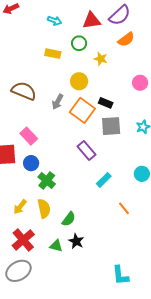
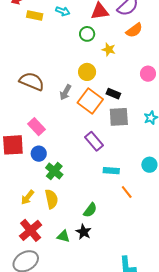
yellow rectangle: (53, 54) -> (35, 15), moved
cyan rectangle: (104, 180) -> (111, 171), turned 49
orange line: (124, 208) -> (127, 192), moved
green semicircle: (69, 219) -> (90, 210), moved

